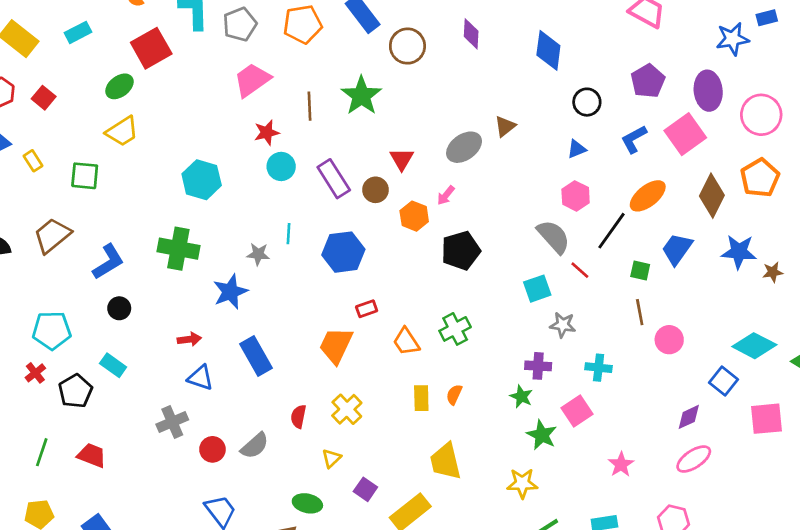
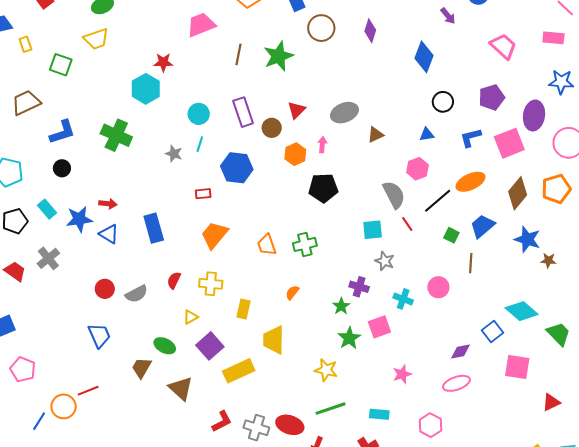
brown triangle: (505, 126) -> (376, 135), moved
red star: (267, 133) -> (163, 62), moved
cyan circle: (281, 166) -> (199, 114), moved
pink arrow: (446, 195) -> (322, 145), turned 133
blue star: (230, 292) -> (79, 219), moved
red rectangle: (367, 309) -> (203, 194), moved
brown line: (640, 312) -> (471, 263), moved
pink circle: (669, 340) -> (438, 287), moved
yellow rectangle: (421, 398) -> (244, 309), moved
yellow cross: (347, 409) -> (211, 284), turned 35
gray cross: (172, 422) -> (48, 258), moved, turned -30
purple square: (365, 489) -> (210, 346), size x1.5

